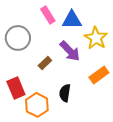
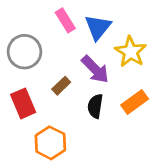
blue triangle: (72, 20) -> (98, 27), turned -50
red rectangle: (16, 88) -> (23, 103), moved
black semicircle: (65, 93) -> (95, 106), moved

